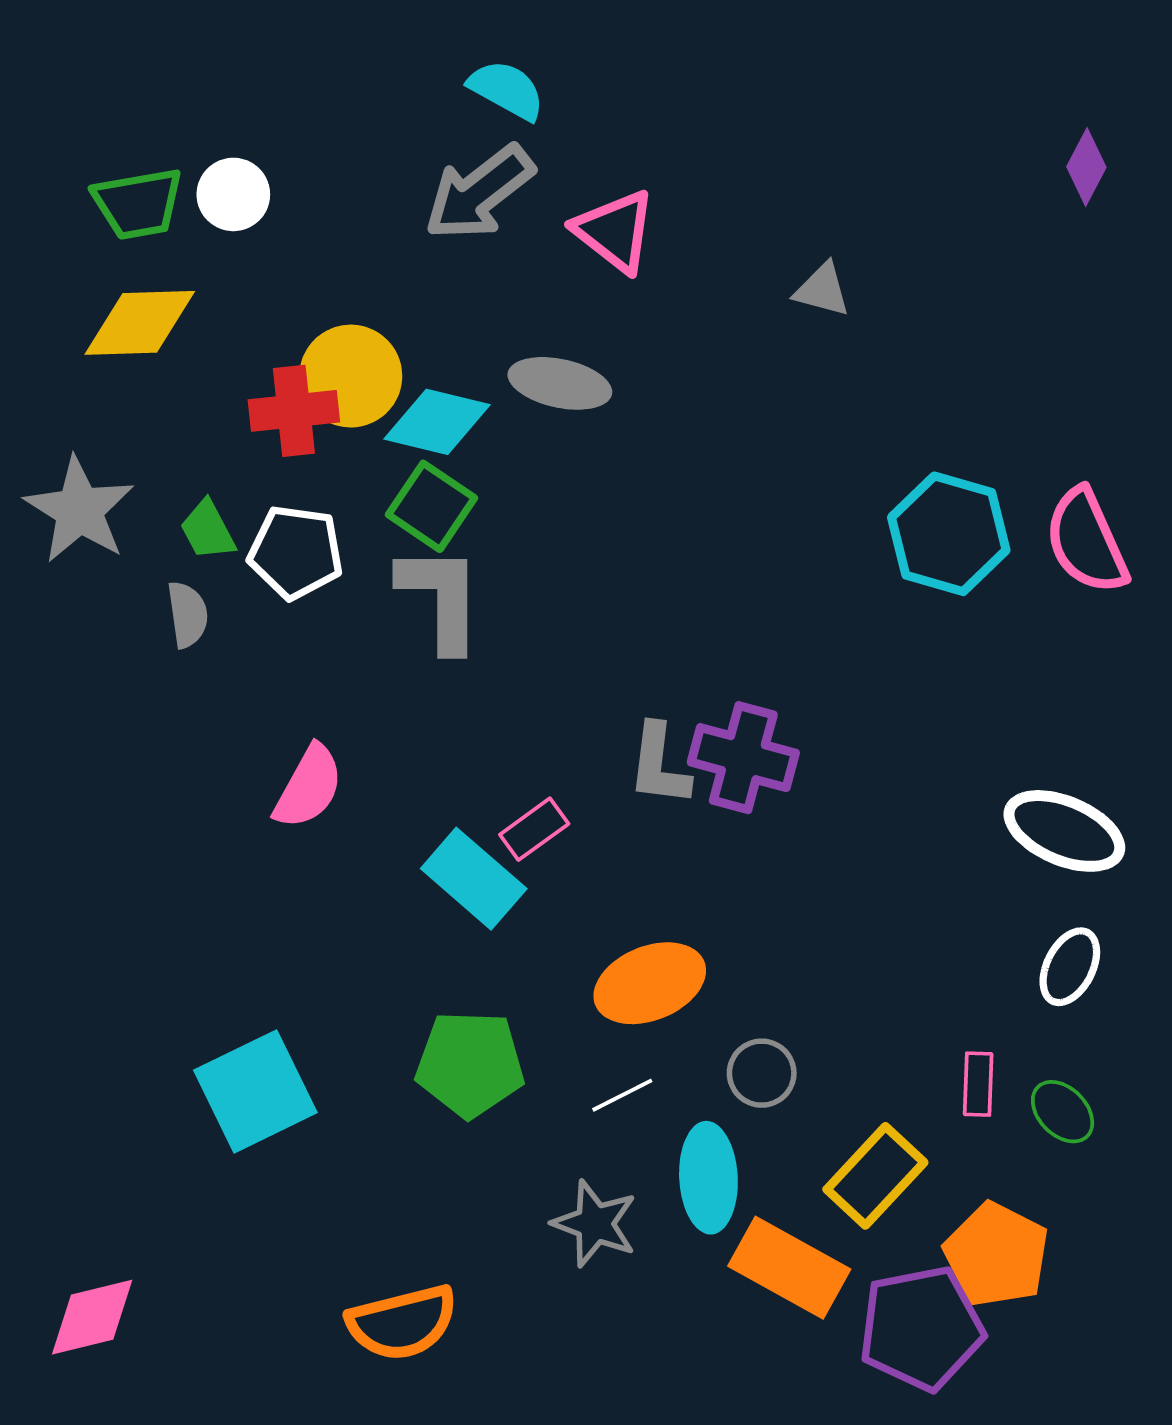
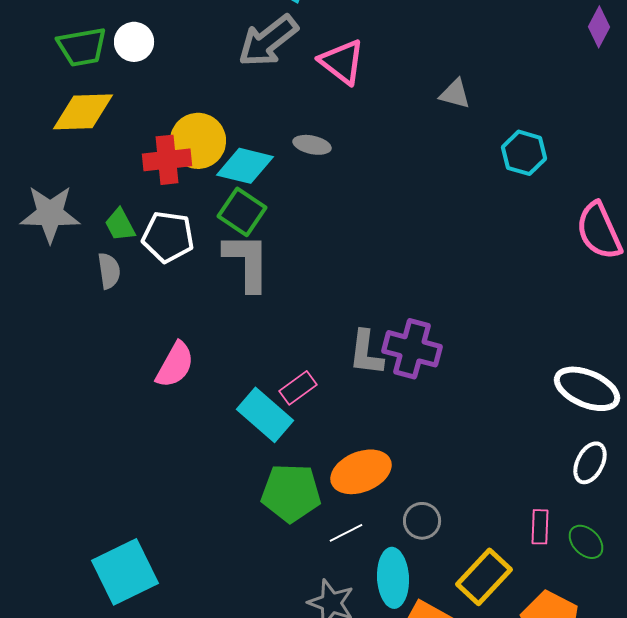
gray ellipse: (560, 383) -> (312, 145), size x0.7
gray star: (79, 510) -> (50, 214), turned -30
cyan hexagon: (949, 534) -> (524, 153), moved, size x0.7
green pentagon: (470, 1064) -> (291, 493), moved
cyan square: (255, 1091) -> (125, 572), moved

